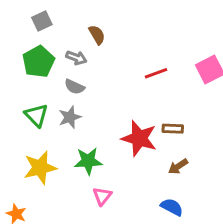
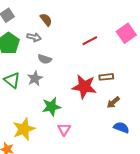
gray semicircle: (74, 87) -> (45, 59), moved
yellow star: (40, 168) -> (24, 129), moved
blue semicircle: (172, 207) -> (121, 128), moved

